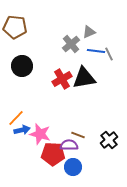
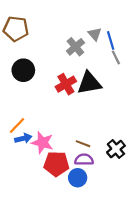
gray triangle: (89, 32) -> (95, 34), turned -48
blue line: (96, 51) -> (111, 40), moved, turned 66
purple semicircle: (69, 145) -> (84, 160), moved

